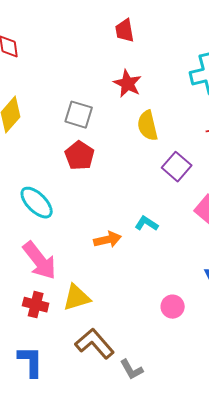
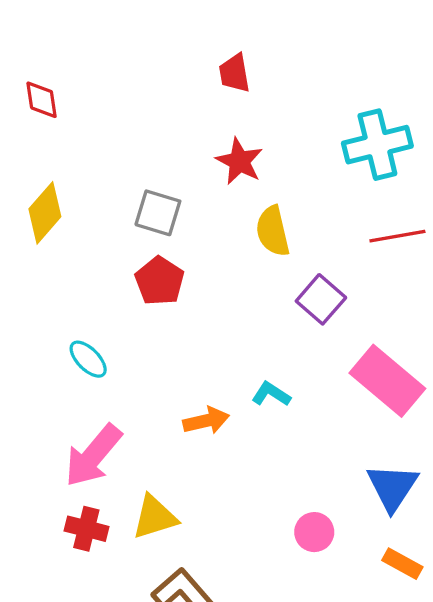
cyan ellipse: (37, 203) -> (88, 359), size x0.7
pink arrow: (40, 261) -> (93, 456), turned 78

